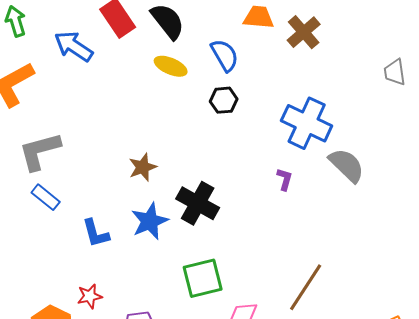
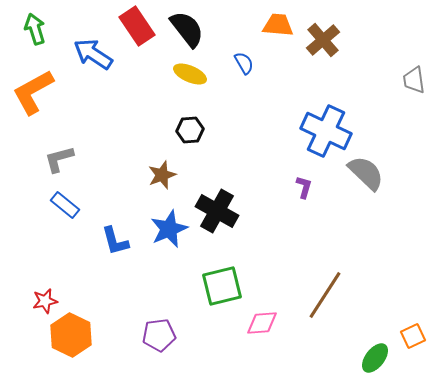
blue semicircle: (225, 55) -> (244, 63), size x0.7
black hexagon: (224, 100) -> (190, 130), moved
gray L-shape: (40, 151) -> (59, 159), size x0.7
red star: (90, 296) -> (45, 301), moved

